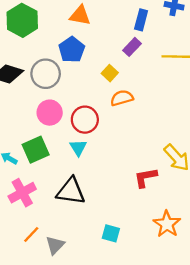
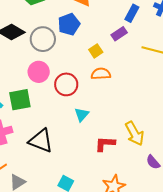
cyan triangle: (78, 148) -> (82, 115), moved

